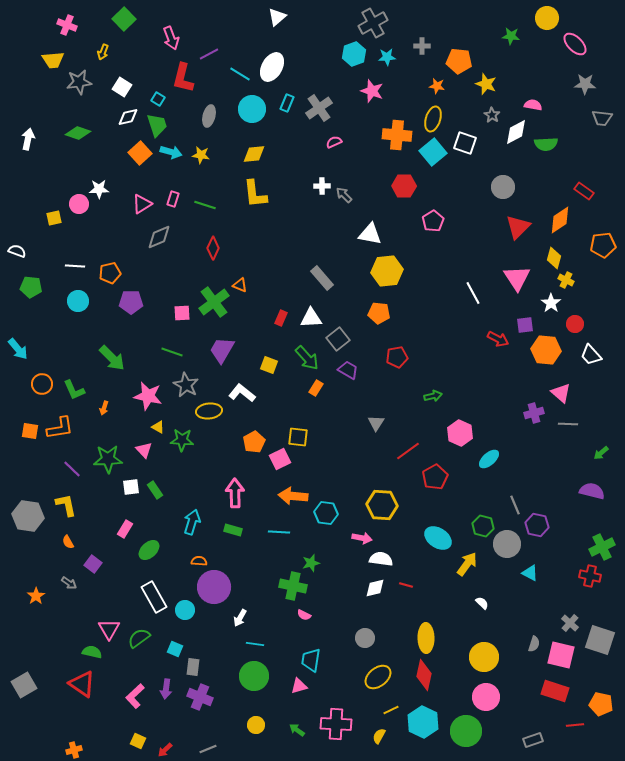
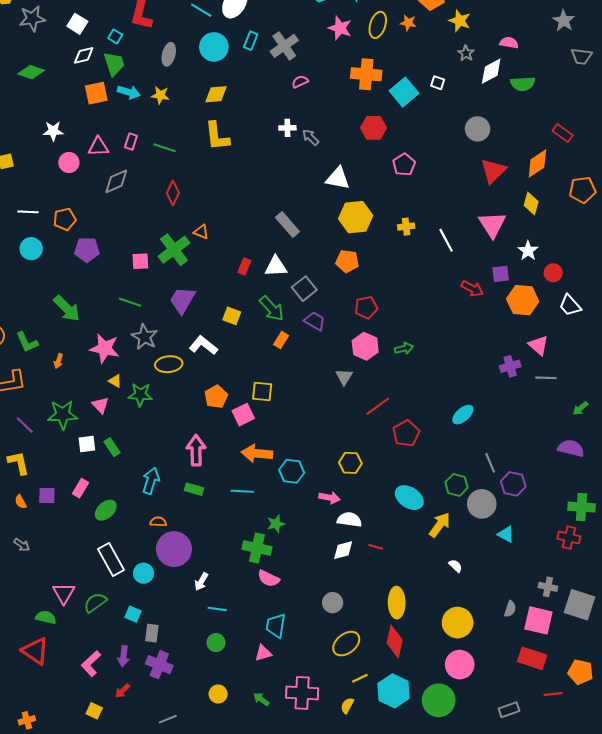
gray star: (585, 84) -> (564, 21), turned 30
yellow ellipse: (433, 119) -> (378, 25), moved
white square: (465, 143) -> (438, 83), size x0.6
orange square: (140, 153) -> (96, 93), turned 30
pink circle: (79, 204) -> (69, 162), moved
pink triangle: (142, 204) -> (98, 147), turned 30
yellow cross: (566, 280) -> (406, 227), moved, turned -35
pink hexagon: (460, 433) -> (365, 346), moved
yellow hexagon: (382, 505) -> (350, 463), size x0.7
green cross: (602, 547) -> (582, 507), turned 30
purple square: (93, 564) -> (47, 495), moved, turned -36
pink semicircle: (304, 615) -> (269, 578), size x1.5
gray cross: (570, 623) -> (548, 587), turned -30
green circle: (254, 676) -> (216, 643), size x0.6
red arrow: (165, 750) -> (123, 691), moved

